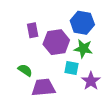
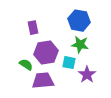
purple hexagon: (56, 42) -> (46, 53), moved

